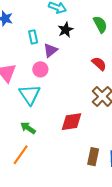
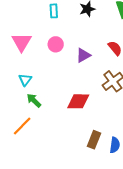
purple triangle: (51, 50) -> (83, 55), moved
cyan triangle: (30, 95) -> (25, 80), moved, size x0.6

